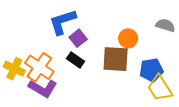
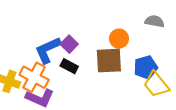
blue L-shape: (62, 22) -> (48, 50), moved

